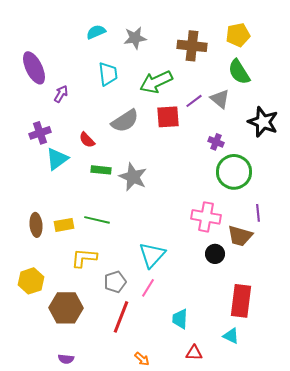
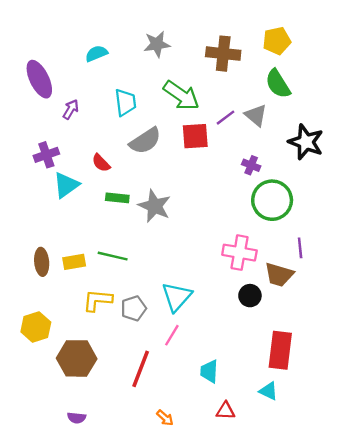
cyan semicircle: (96, 32) -> (96, 54), moved
cyan trapezoid: (108, 74) -> (125, 102), moved
green arrow: (156, 82) -> (181, 95), turned -120
gray pentagon: (115, 282) -> (134, 308), moved

